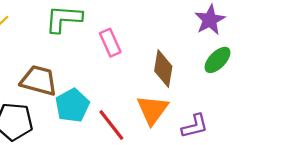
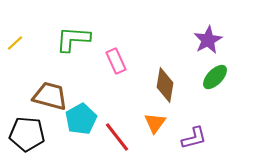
orange triangle: (152, 110) -> (155, 123), size x0.7

